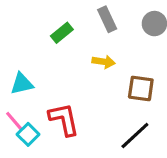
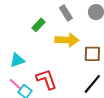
yellow arrow: (104, 62) -> (67, 40), size x1.6

